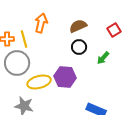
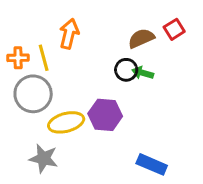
brown semicircle: (78, 26) -> (141, 38), moved
red square: (114, 30) -> (174, 29), moved
green arrow: (103, 58) -> (143, 73), moved, turned 64

